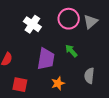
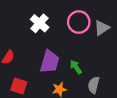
green arrow: (71, 51) -> (76, 67), moved

